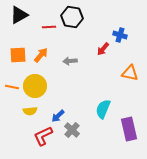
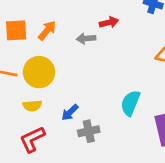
red arrow: (103, 49) -> (109, 22), moved, turned -144
gray cross: (72, 130) -> (89, 131), turned 35
red L-shape: (43, 136) -> (32, 139), moved

